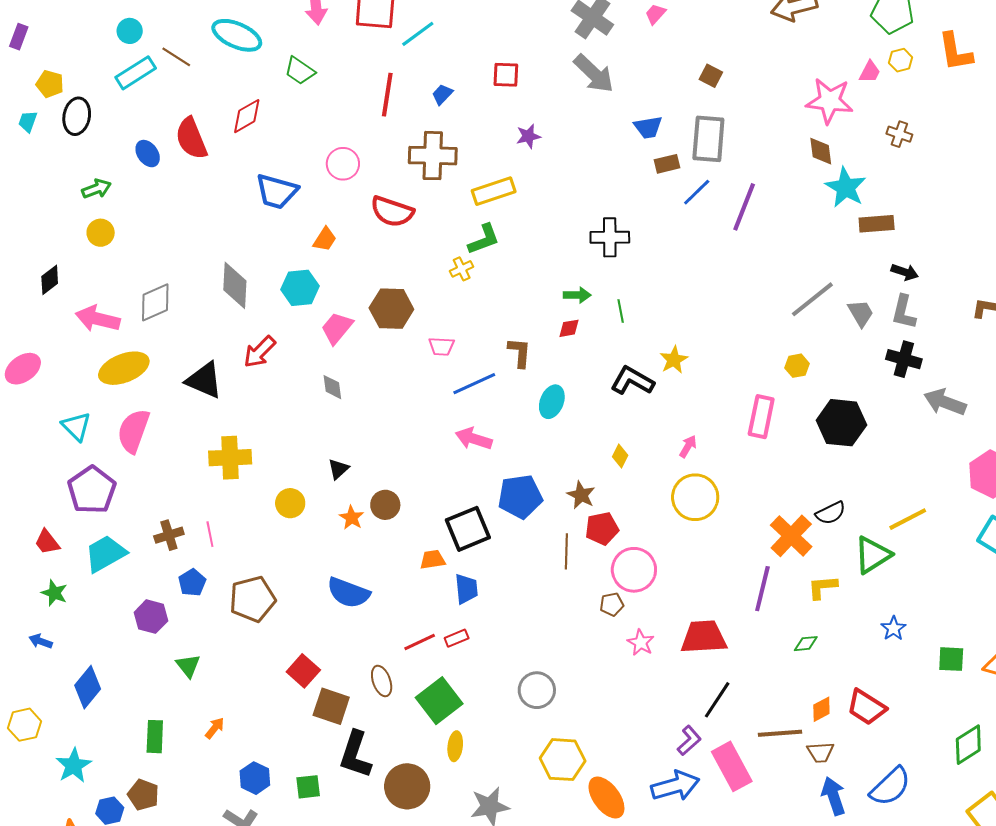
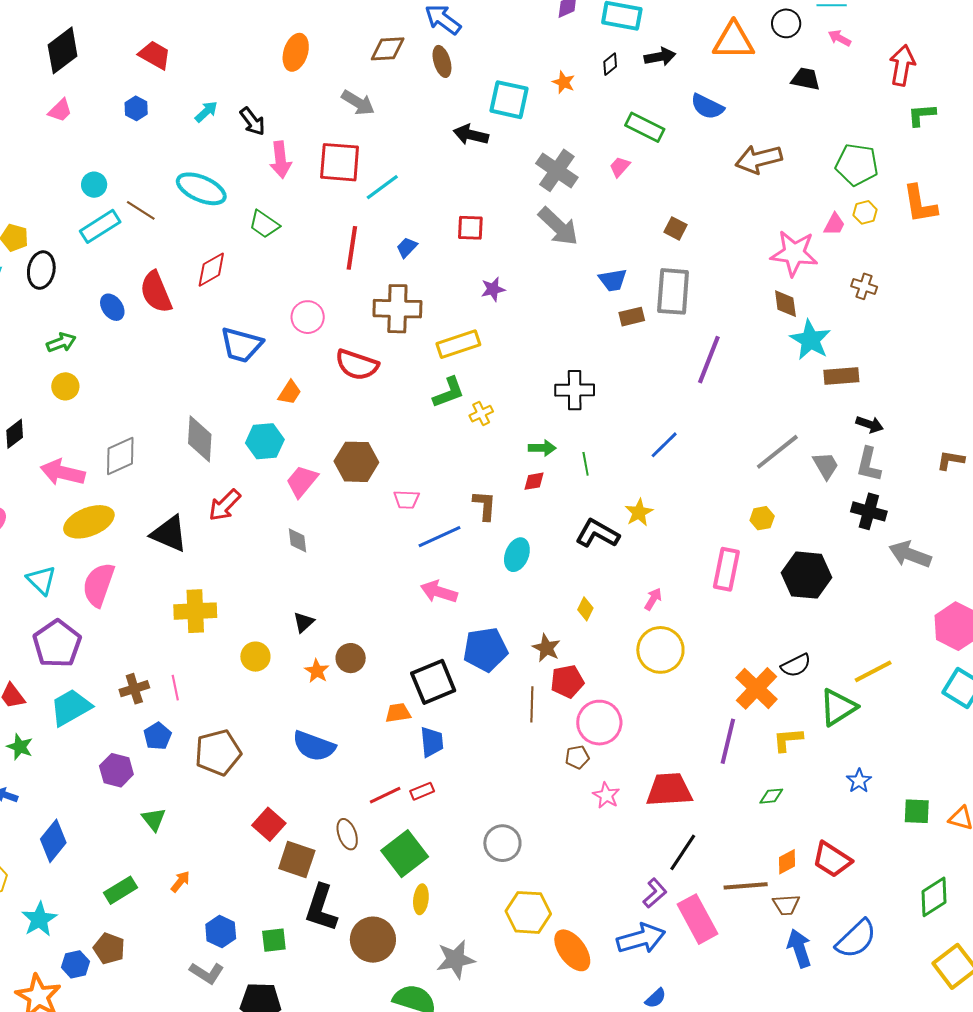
blue line: (697, 192) -> (664, 445), moved
yellow cross: (462, 269) -> (481, 414), moved
green rectangle: (155, 737) -> (121, 890), turned 56

